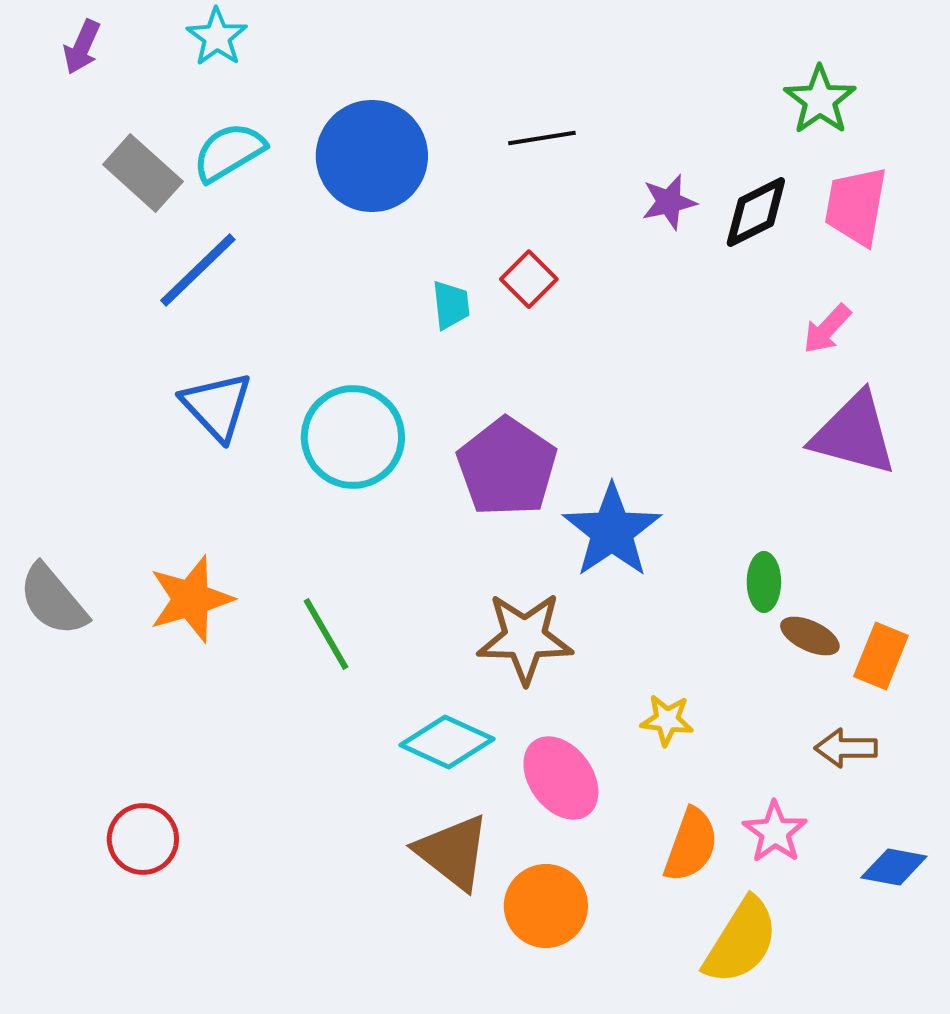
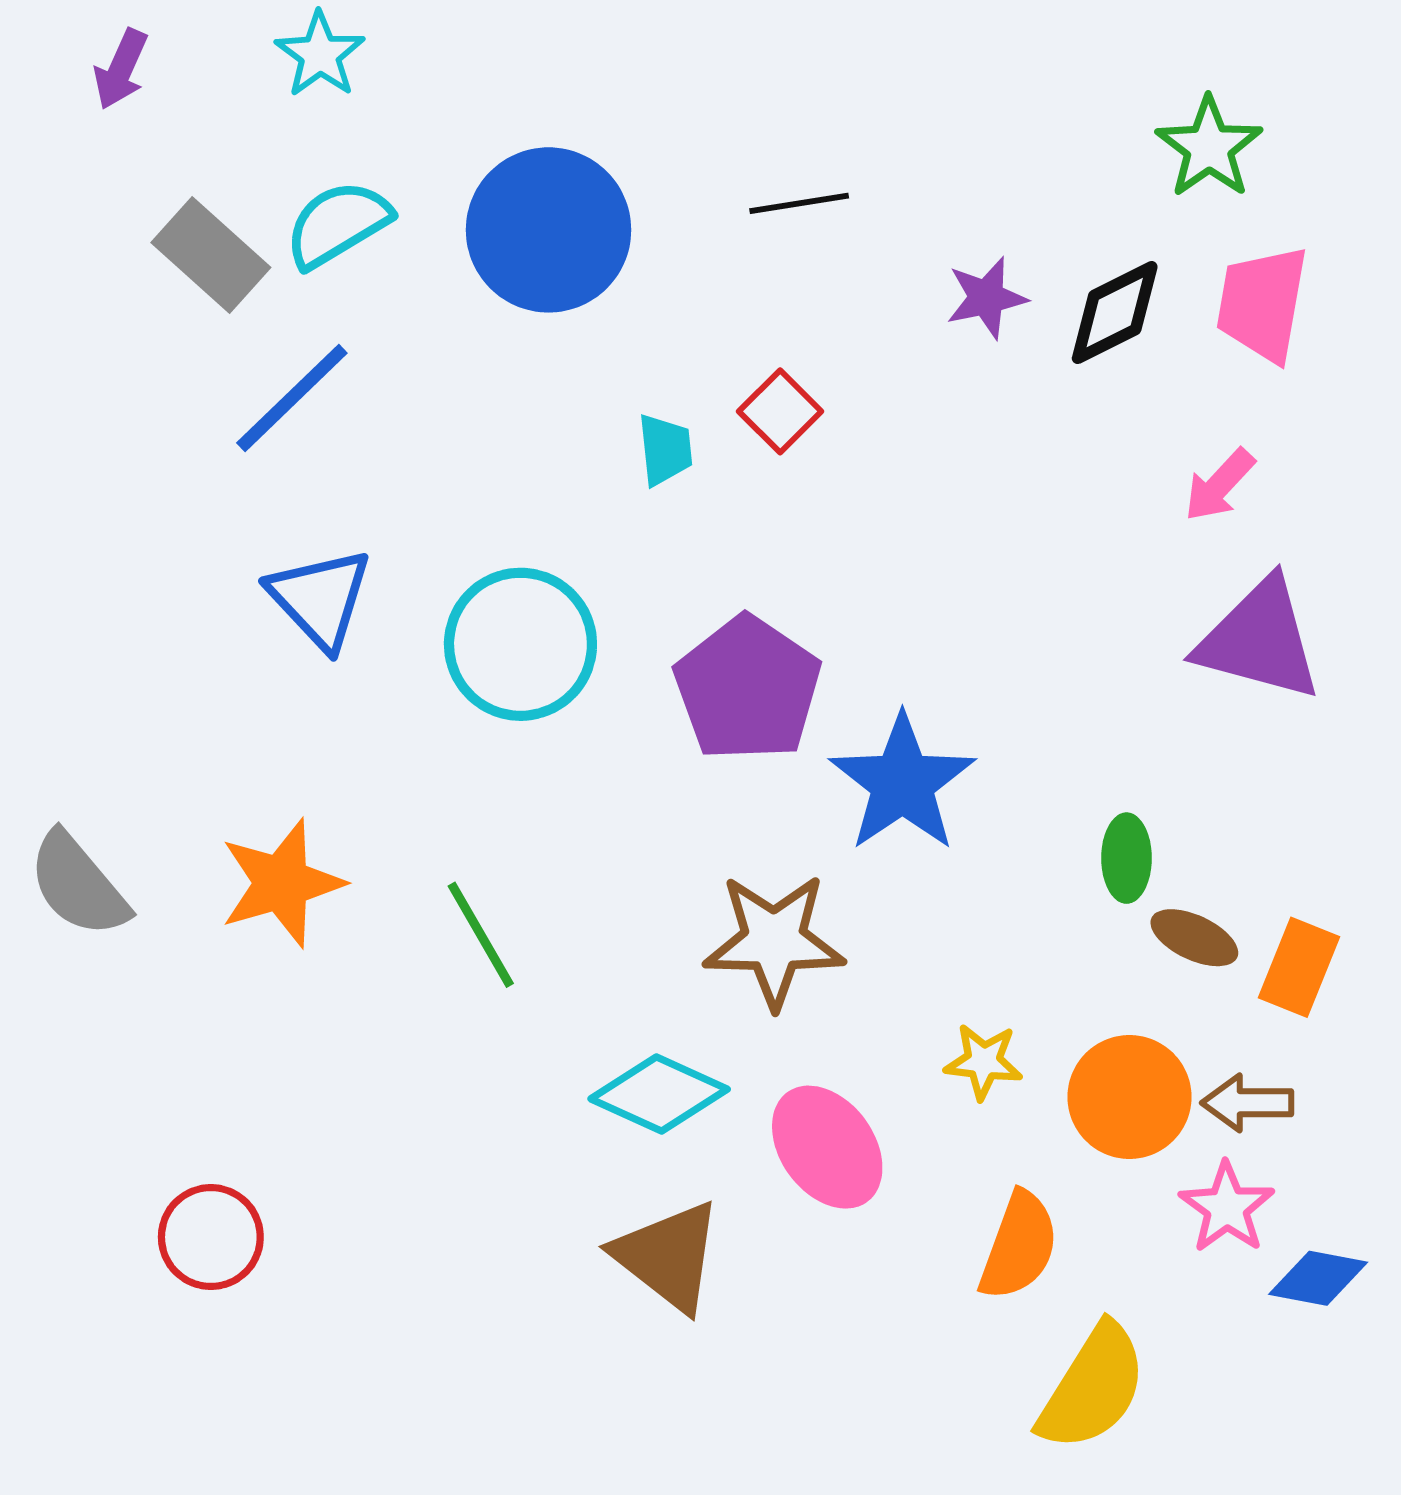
pink star: (775, 832) -> (1227, 1208), moved
orange circle: (546, 906) -> (1129, 1097), moved

